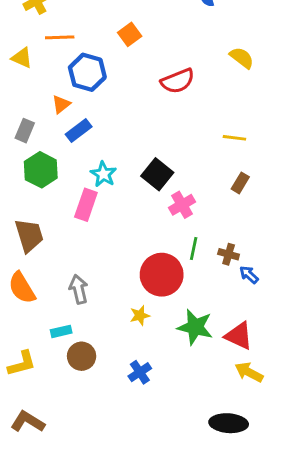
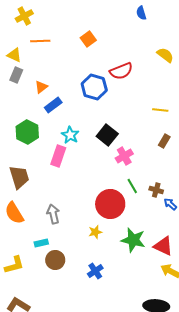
blue hexagon: (87, 72) -> (94, 87), moved
gray rectangle: (25, 131) -> (16, 75), moved
green line: (194, 248) -> (132, 186), turned -42

